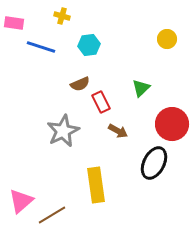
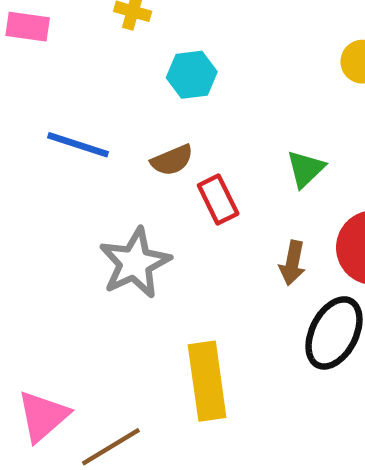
blue line: (41, 47) -> (78, 145), moved
brown arrow: (118, 131) -> (292, 263), moved, turned 72

